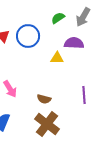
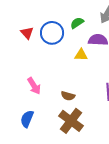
green semicircle: (58, 18) -> (77, 23), moved

